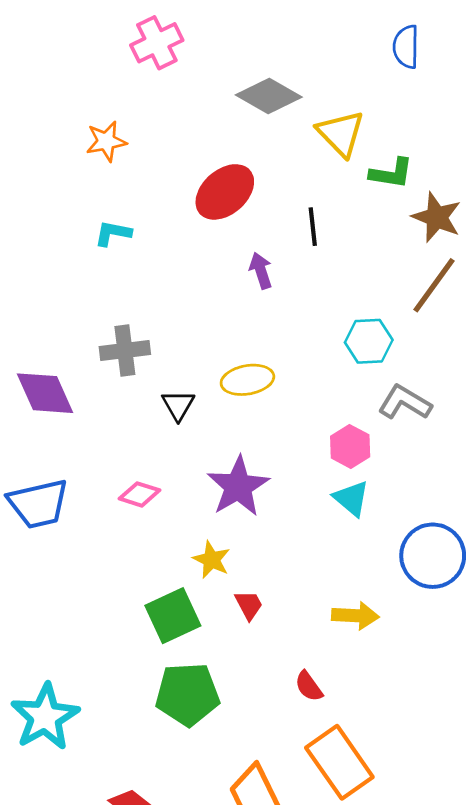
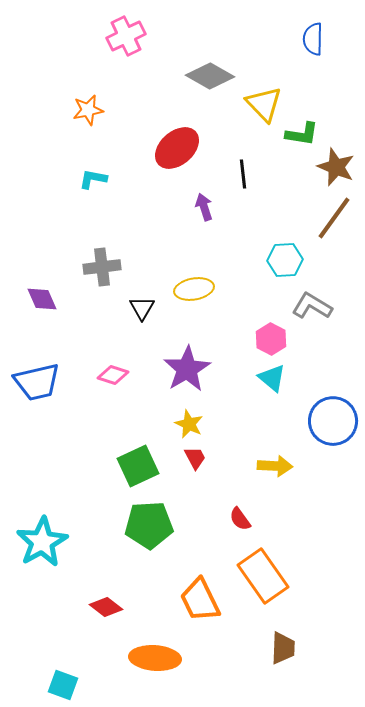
purple diamond: (45, 393) -> (42, 299), size x0.7
yellow star: (211, 560) -> (189, 424), moved

